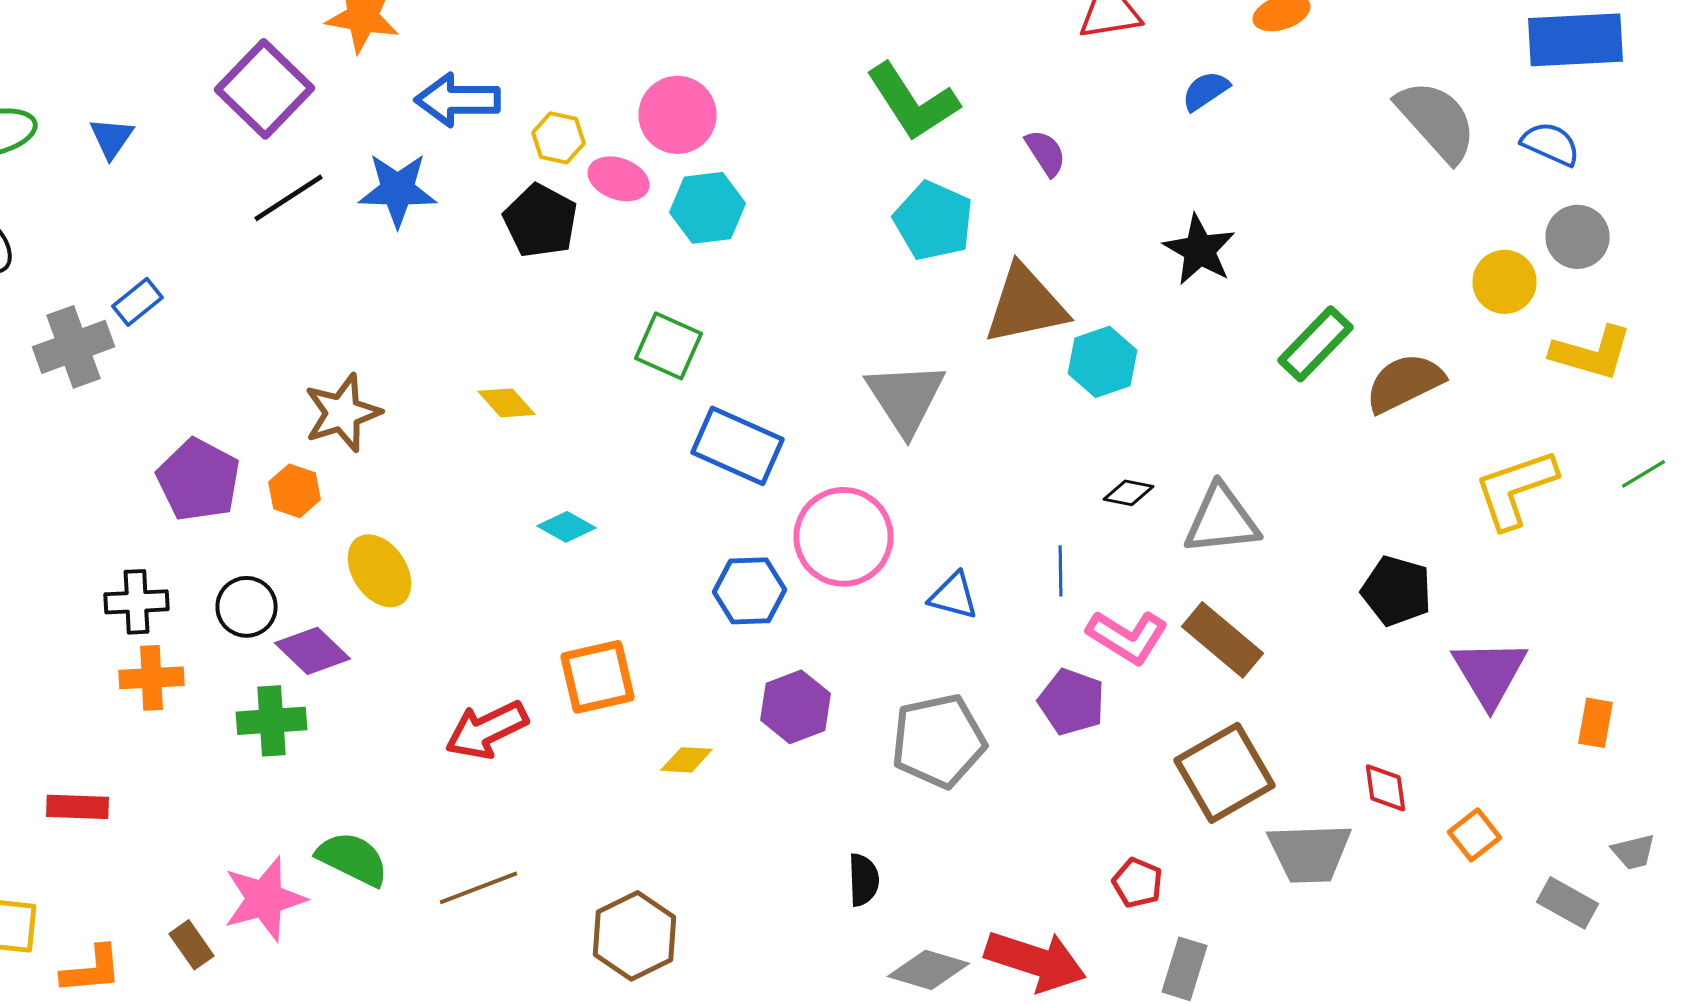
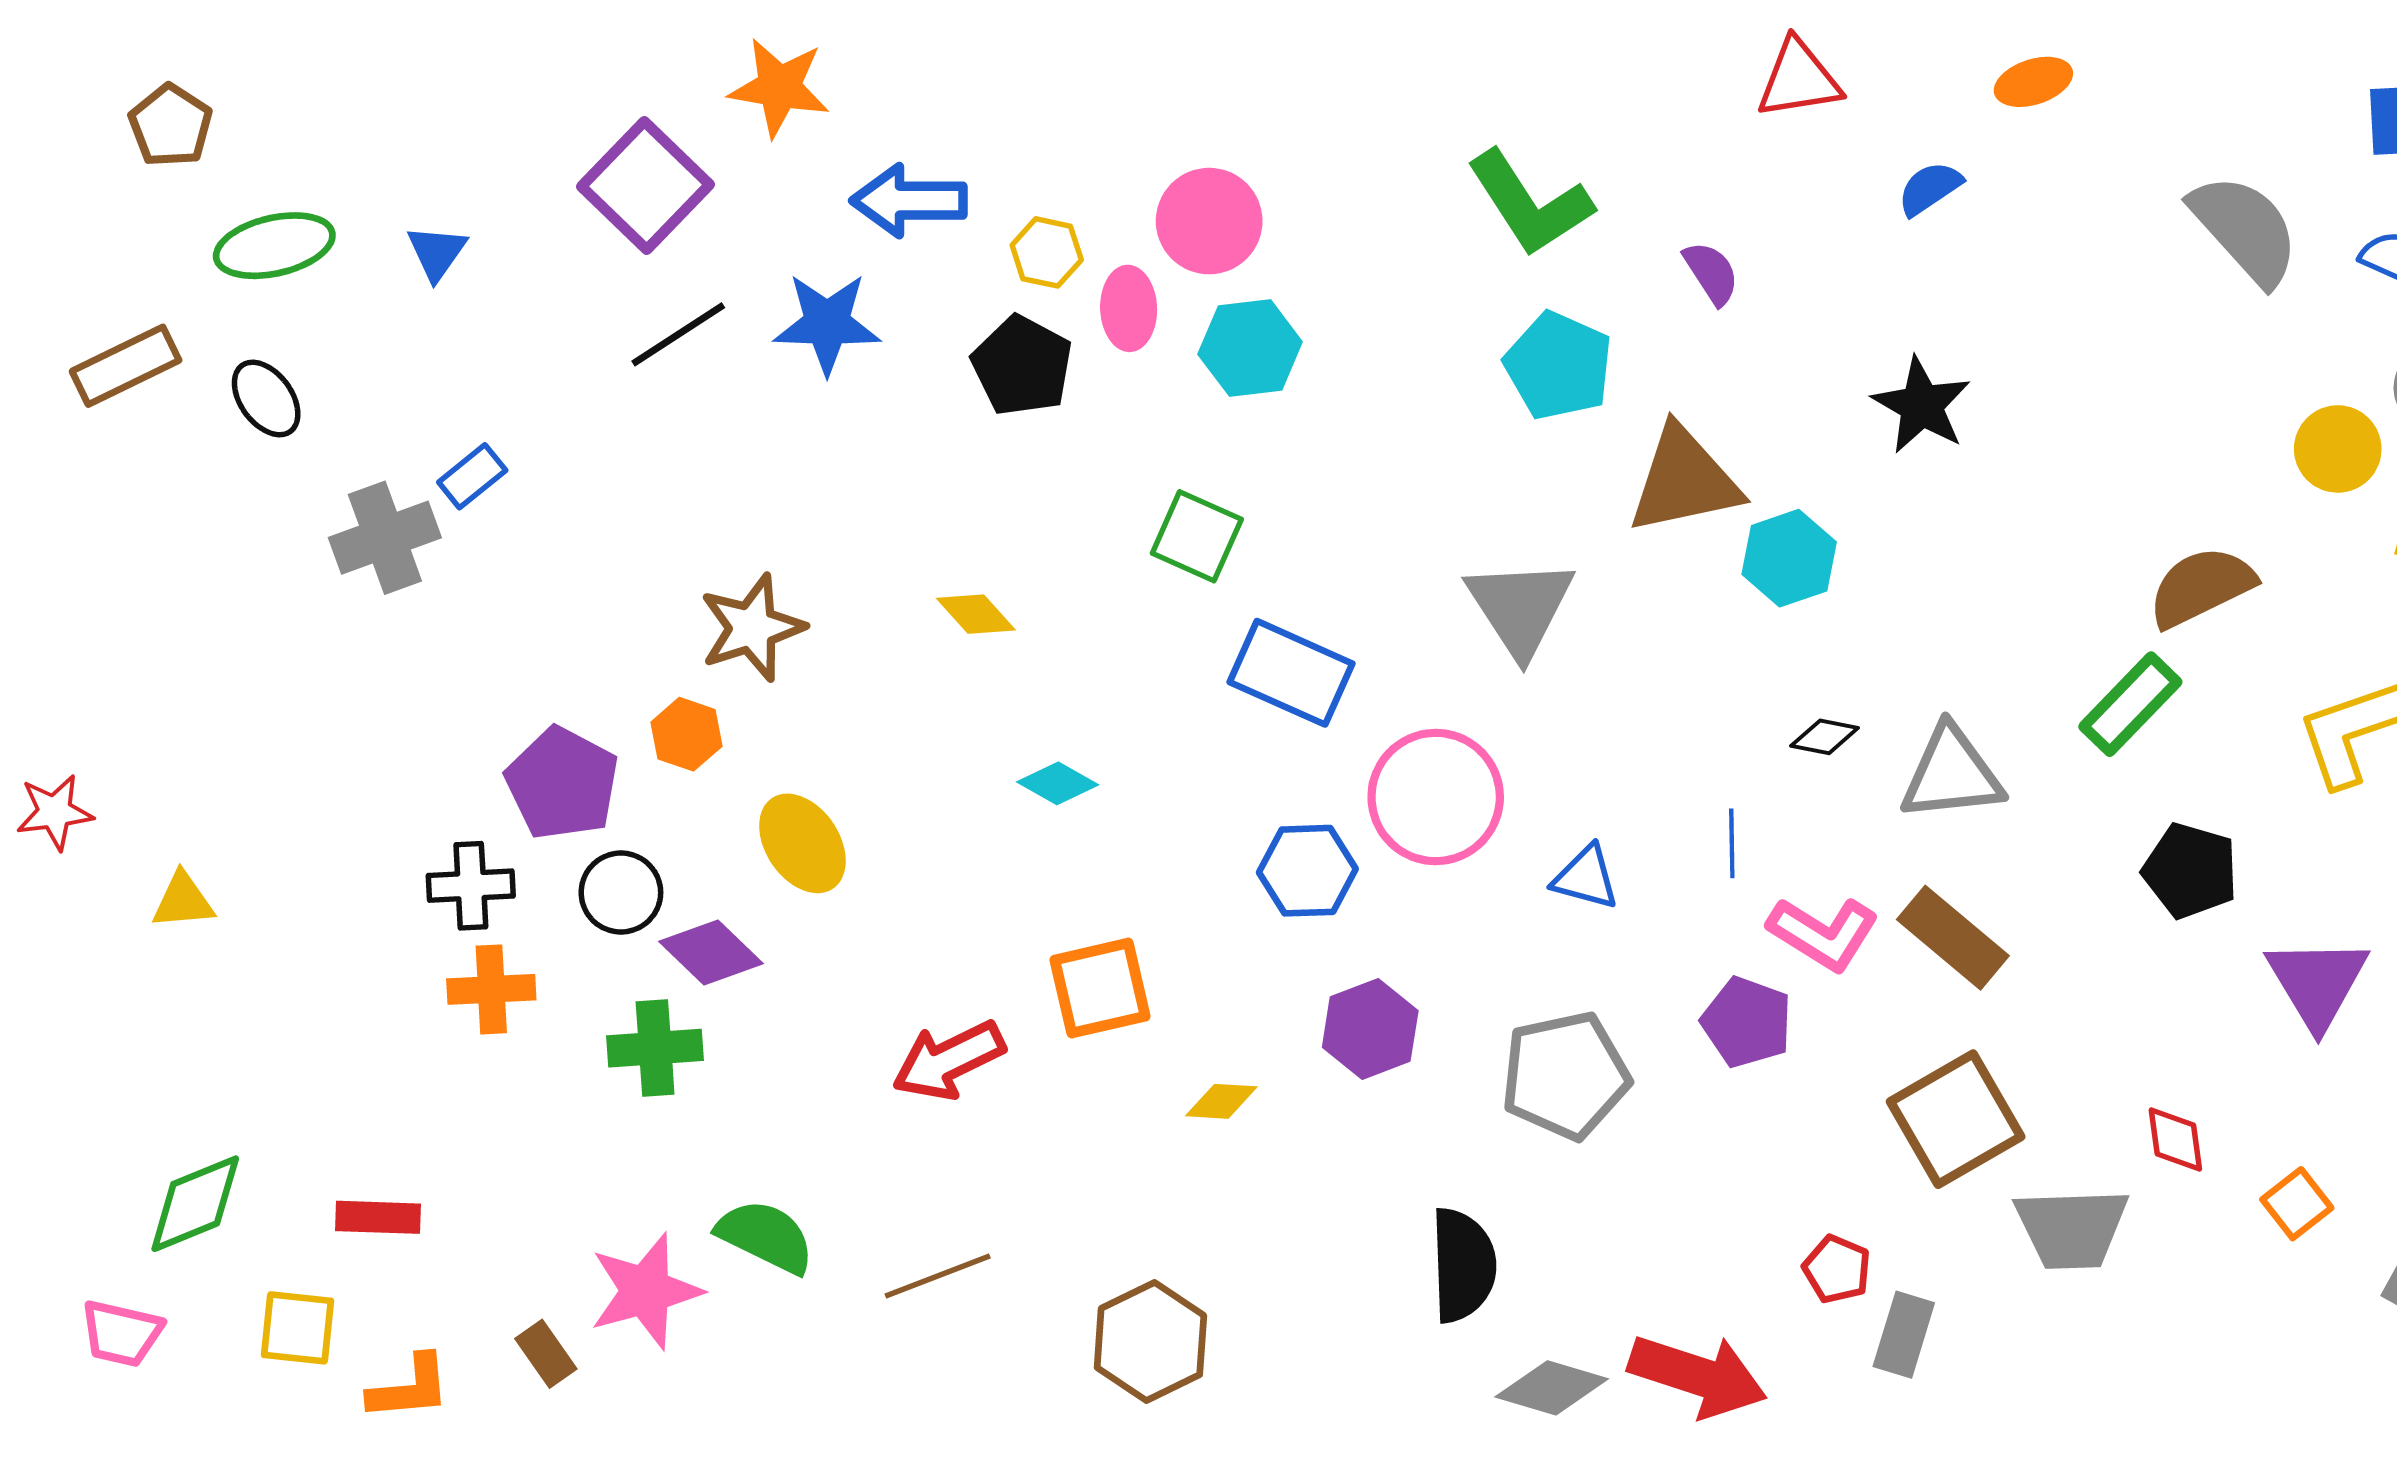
pink ellipse: (618, 179) -> (1129, 308), turned 68
green rectangle: (1316, 344) -> (2130, 704), moved
purple pentagon: (198, 480) -> (562, 783), moved
red rectangle: (78, 807) -> (378, 1217), moved
black semicircle: (864, 880) -> (1463, 1265), size x1.6
gray rectangle: (1184, 969) -> (1904, 1335), moved

